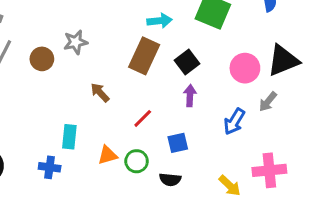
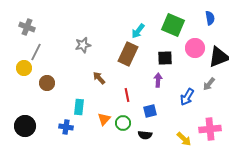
cyan arrow: (159, 21) -> (138, 31), turned 133
brown circle: (42, 59) -> (47, 83), moved
black square: (187, 62) -> (165, 58), moved, turned 35
pink circle: (245, 68) -> (195, 48), moved
red line: (143, 118) -> (127, 95), turned -56
orange triangle: (108, 155) -> (104, 119), turned -32

